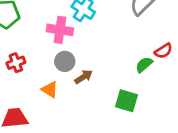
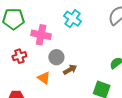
pink cross: (60, 30) -> (41, 35), moved

